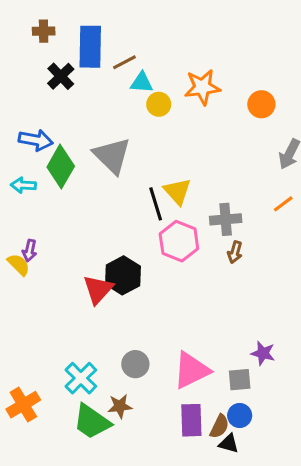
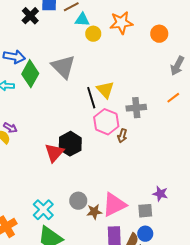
purple arrow: (30, 251) -> (10, 128), turned -72
brown arrow: (235, 252) -> (122, 136), moved
brown star: (120, 406) -> (94, 212), moved

